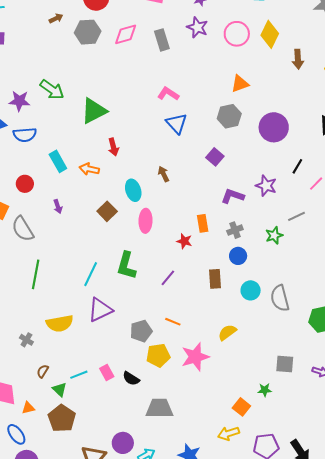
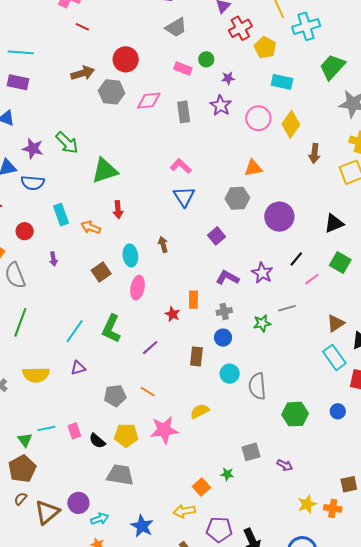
brown arrow: (56, 18) -> (83, 73), size x1.6
purple triangle: (100, 310) -> (78, 368), size x0.6
yellow pentagon: (158, 355) -> (126, 435), moved
gray square: (285, 364) -> (251, 452), turned -30
brown semicircle: (43, 371) -> (21, 499), moved

